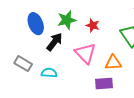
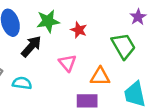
pink triangle: (85, 53) -> (67, 63), size x0.7

